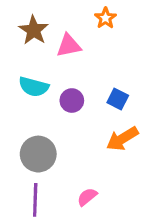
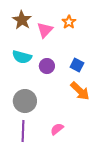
orange star: (105, 18) -> (69, 22), moved
pink triangle: (69, 46) -> (45, 30), turned -36
orange arrow: (122, 139) -> (80, 91), turned -105

